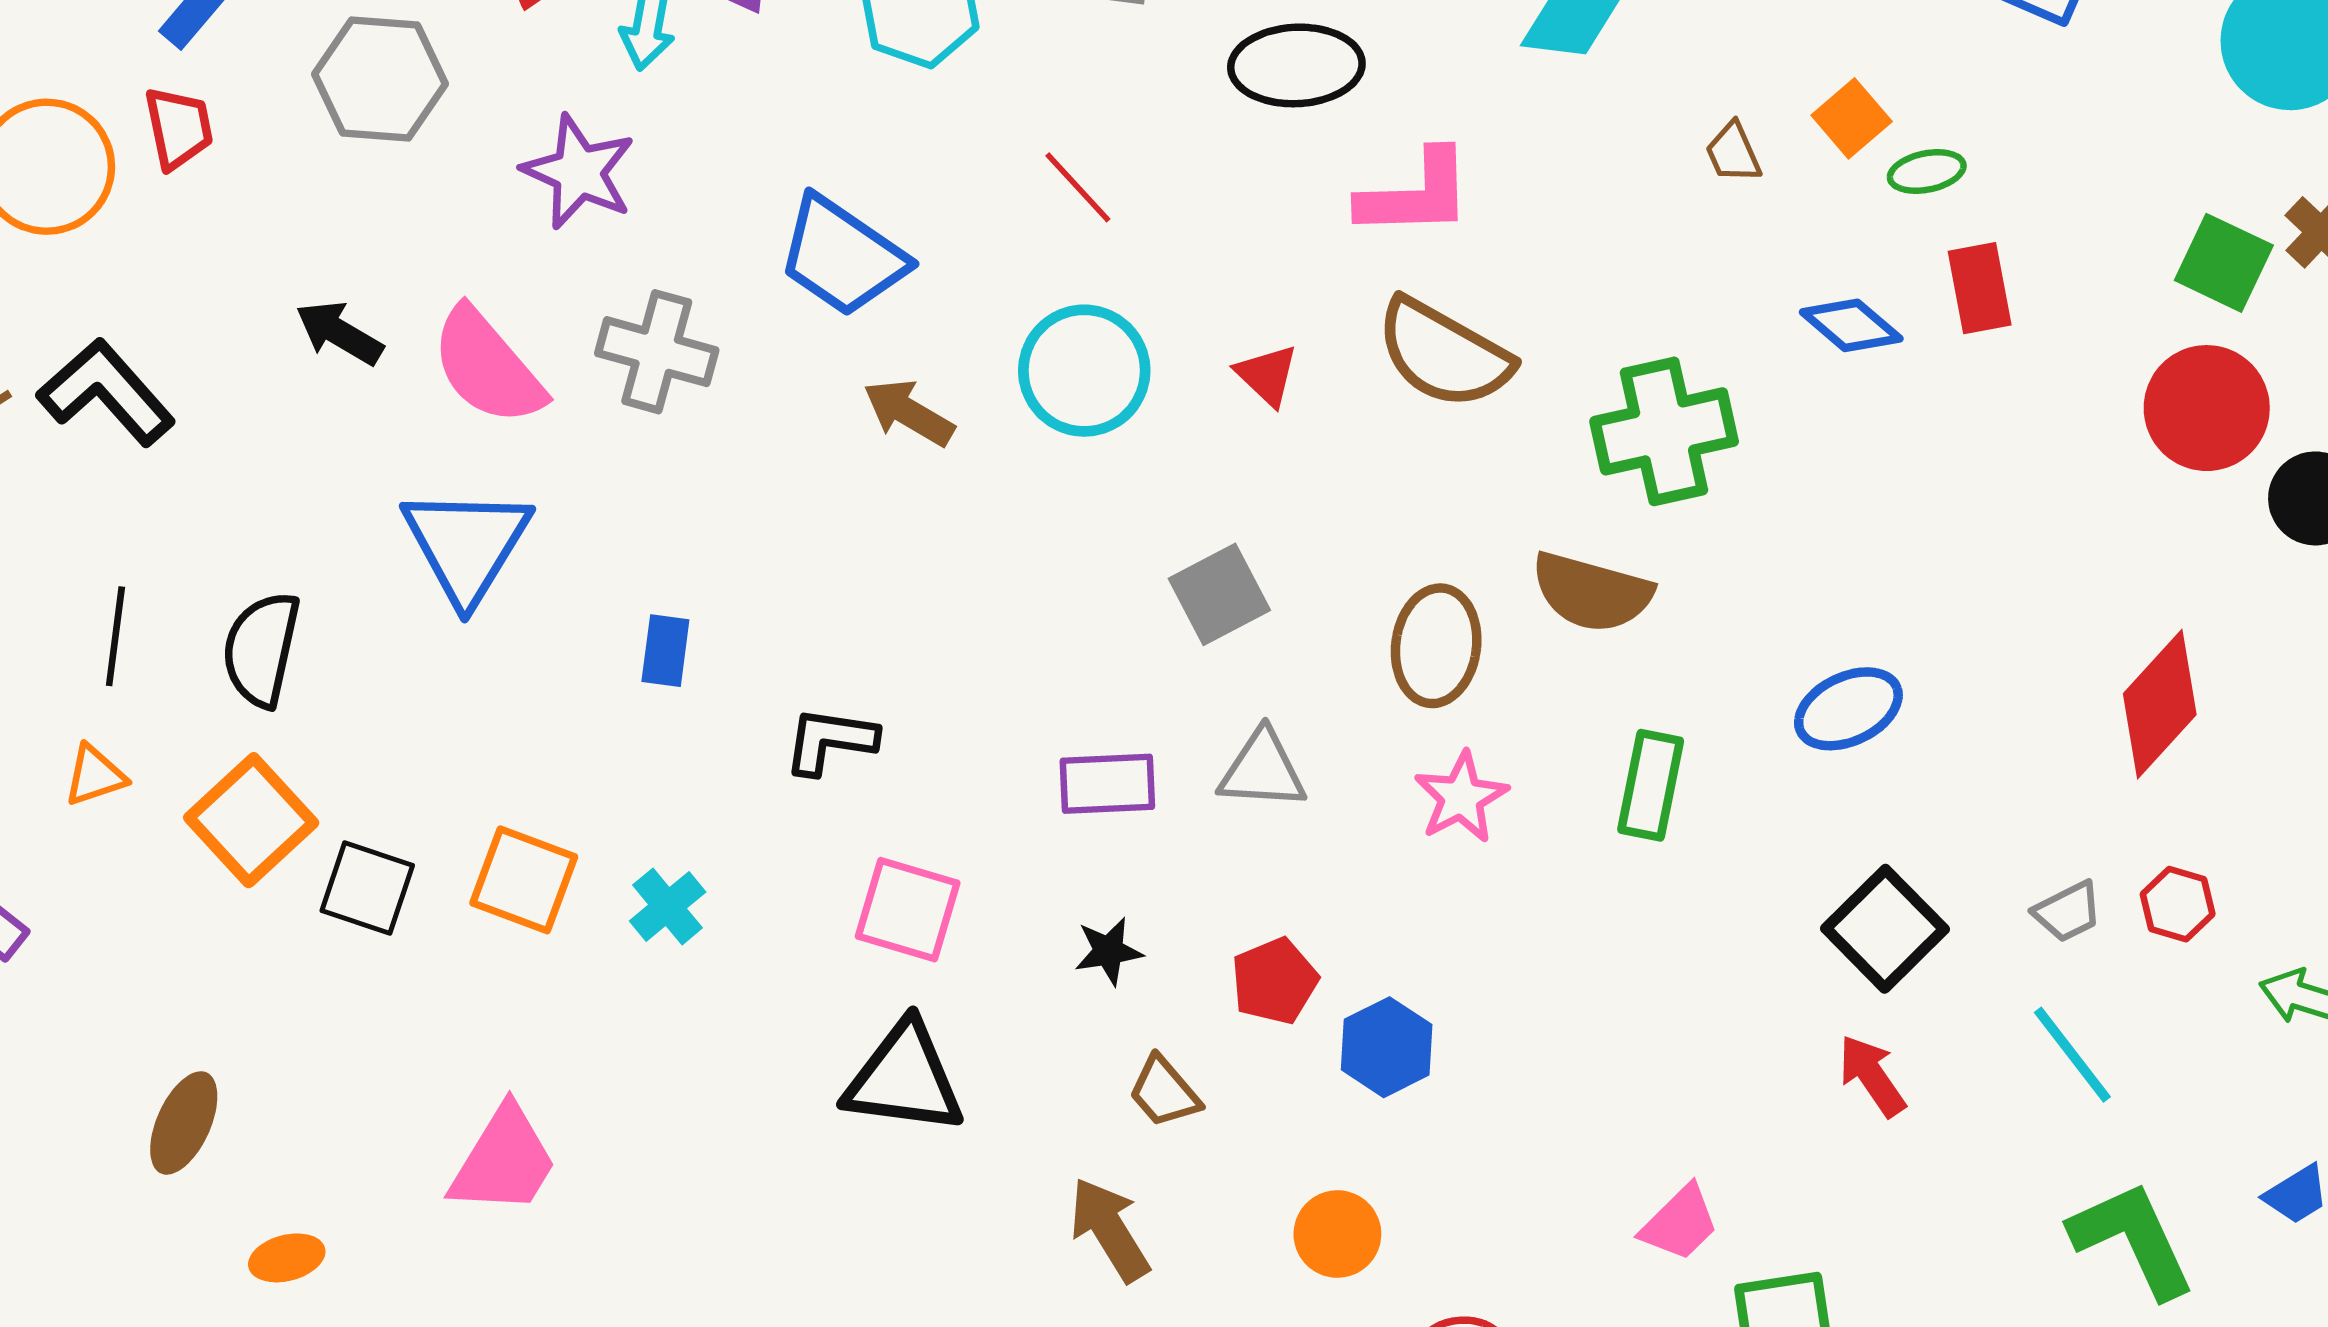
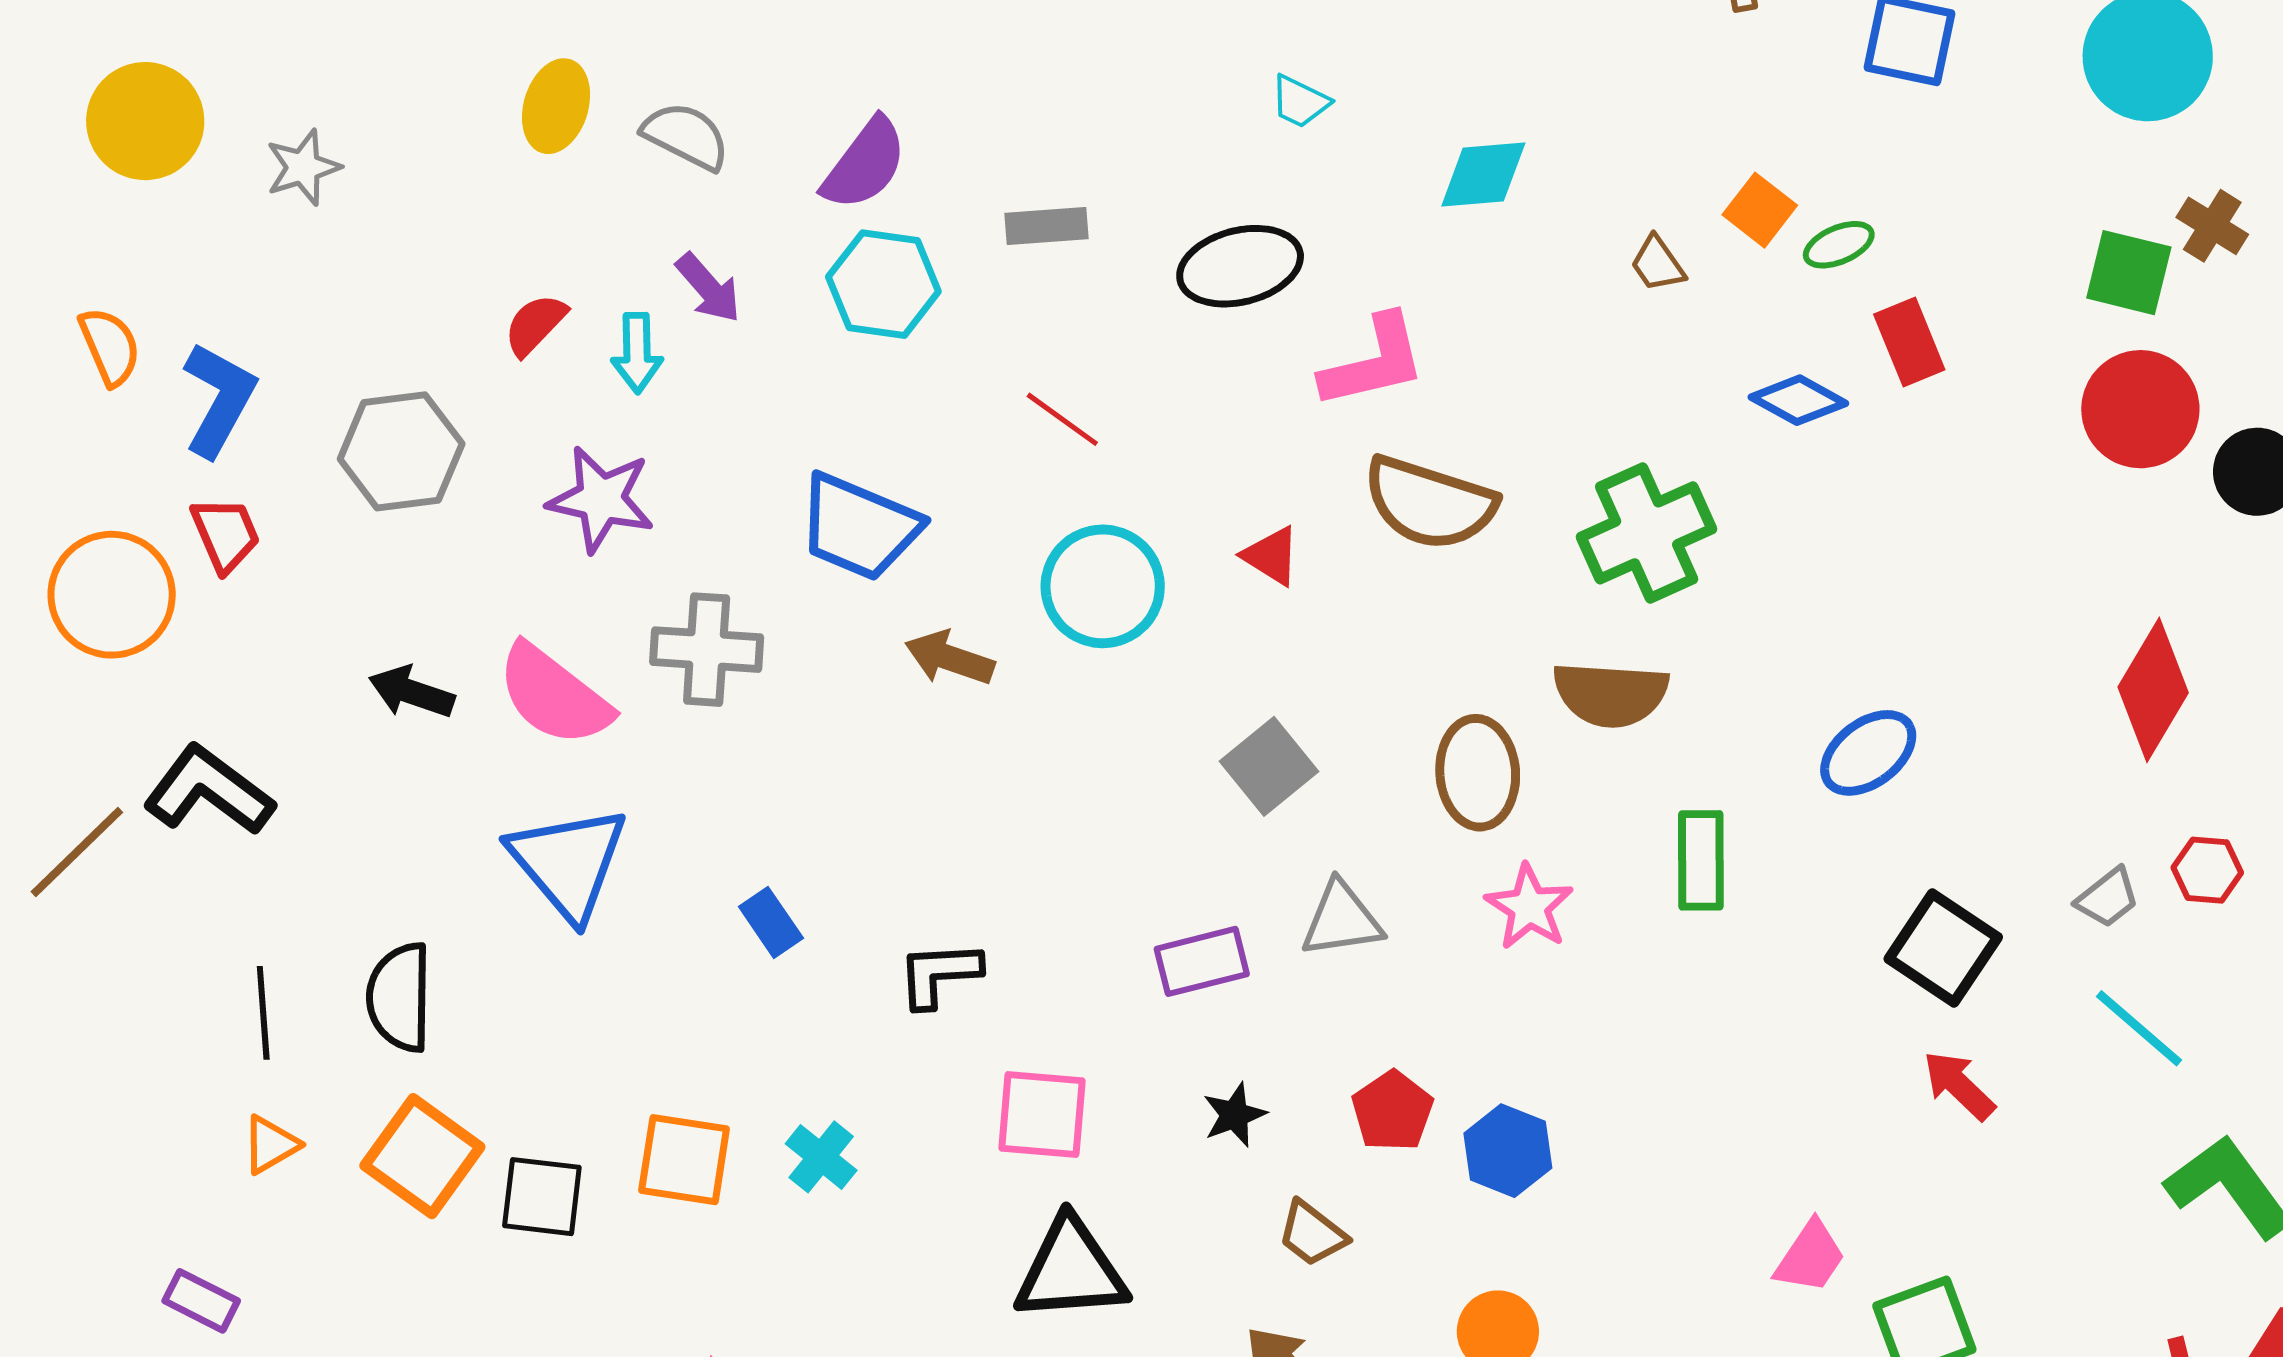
blue rectangle: (665, 651) -> (771, 922), turned -30

